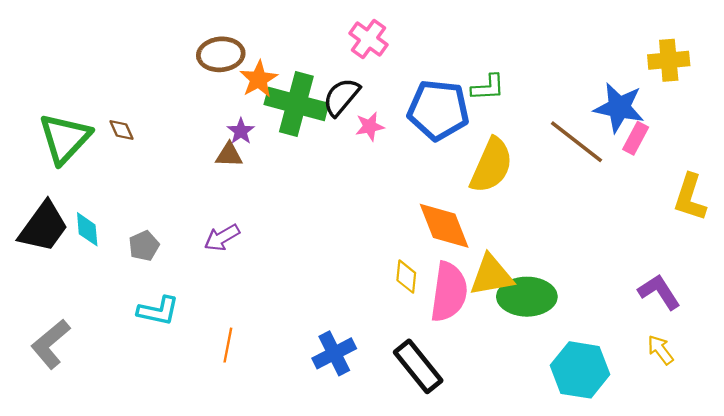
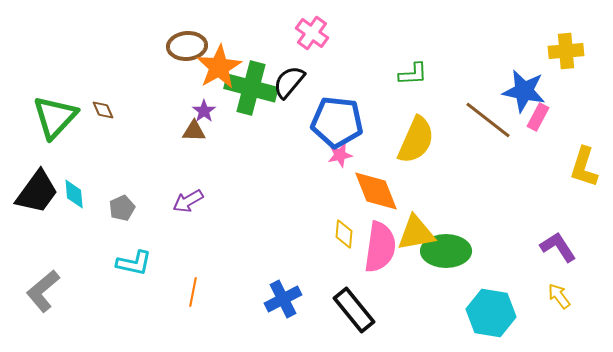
orange star: (259, 79) -> (219, 67), size x1.4
blue pentagon: (438, 110) -> (337, 122), moved
pink star: (370, 126) -> (340, 155), moved

